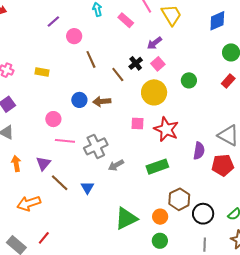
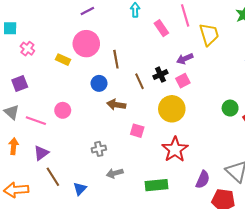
pink circle: (74, 36) -> (86, 44), moved, size x1.6
green circle: (189, 80) -> (230, 108), moved
blue circle: (79, 100) -> (99, 83), moved
pink square: (137, 124) -> (137, 131), moved
pink line: (65, 141) -> (36, 121), moved
gray cross: (96, 146) -> (99, 149), size x0.6

